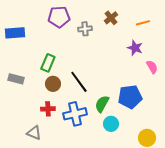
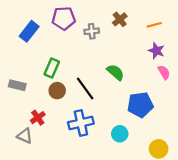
blue rectangle: (15, 33) -> (29, 31), moved, turned -48
purple star: (135, 48) -> (156, 51), moved
green semicircle: (102, 104) -> (115, 72), moved, turned 102
red cross: (48, 109) -> (38, 118), moved, turned -32
gray triangle: (34, 133) -> (25, 136), moved

